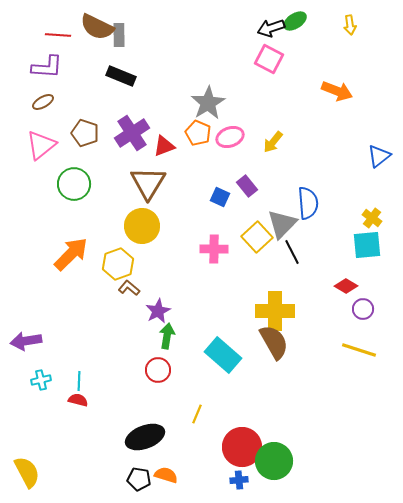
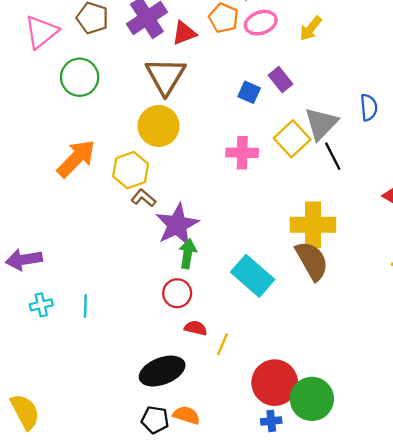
blue semicircle: (308, 203) -> (369, 107), moved, size x0.7
purple star: (158, 311) -> (177, 225), size x1.5
red semicircle: (78, 400) -> (196, 328), moved

